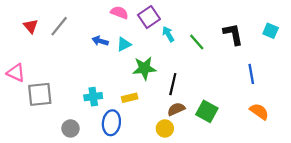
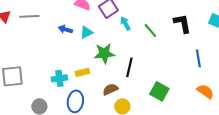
gray line: (59, 26) -> (29, 16), turned 48
yellow rectangle: (130, 98) -> (82, 72), moved
brown semicircle: (176, 109) -> (110, 89), moved

